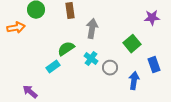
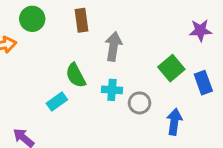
green semicircle: (66, 49) -> (76, 75), turned -84
cyan cross: (91, 59) -> (112, 90), turned -32
blue rectangle: (154, 65) -> (203, 83), moved

